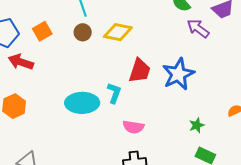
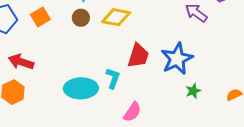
red arrow: (21, 62) -> (21, 62), moved
green star: (197, 125) -> (193, 91), moved
pink semicircle: (133, 127) -> (132, 112), turned -65

